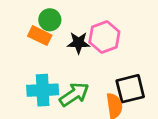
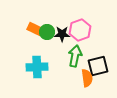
green circle: (50, 20) -> (47, 32), moved
green arrow: (74, 94) -> (75, 56), moved, turned -45

